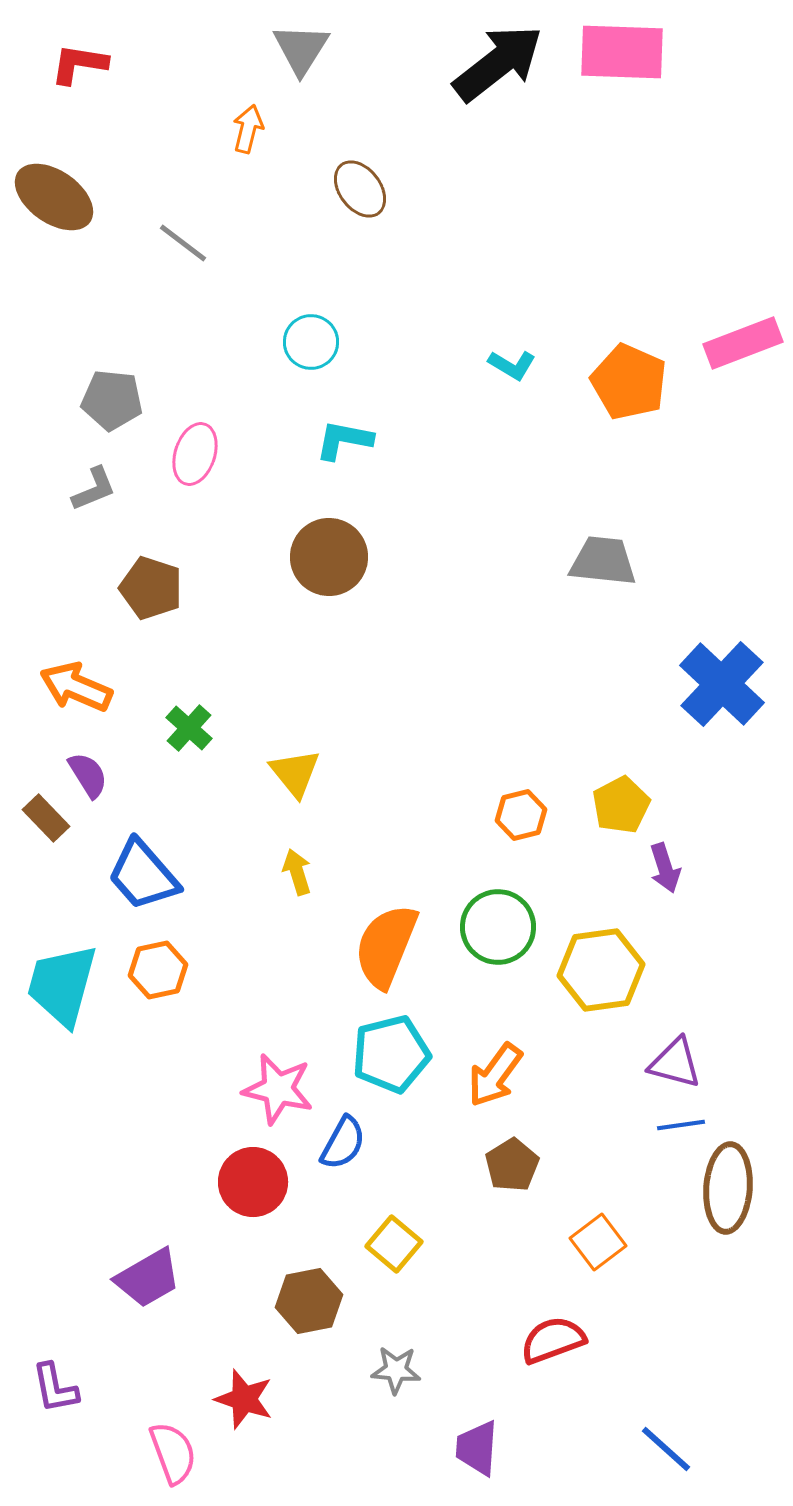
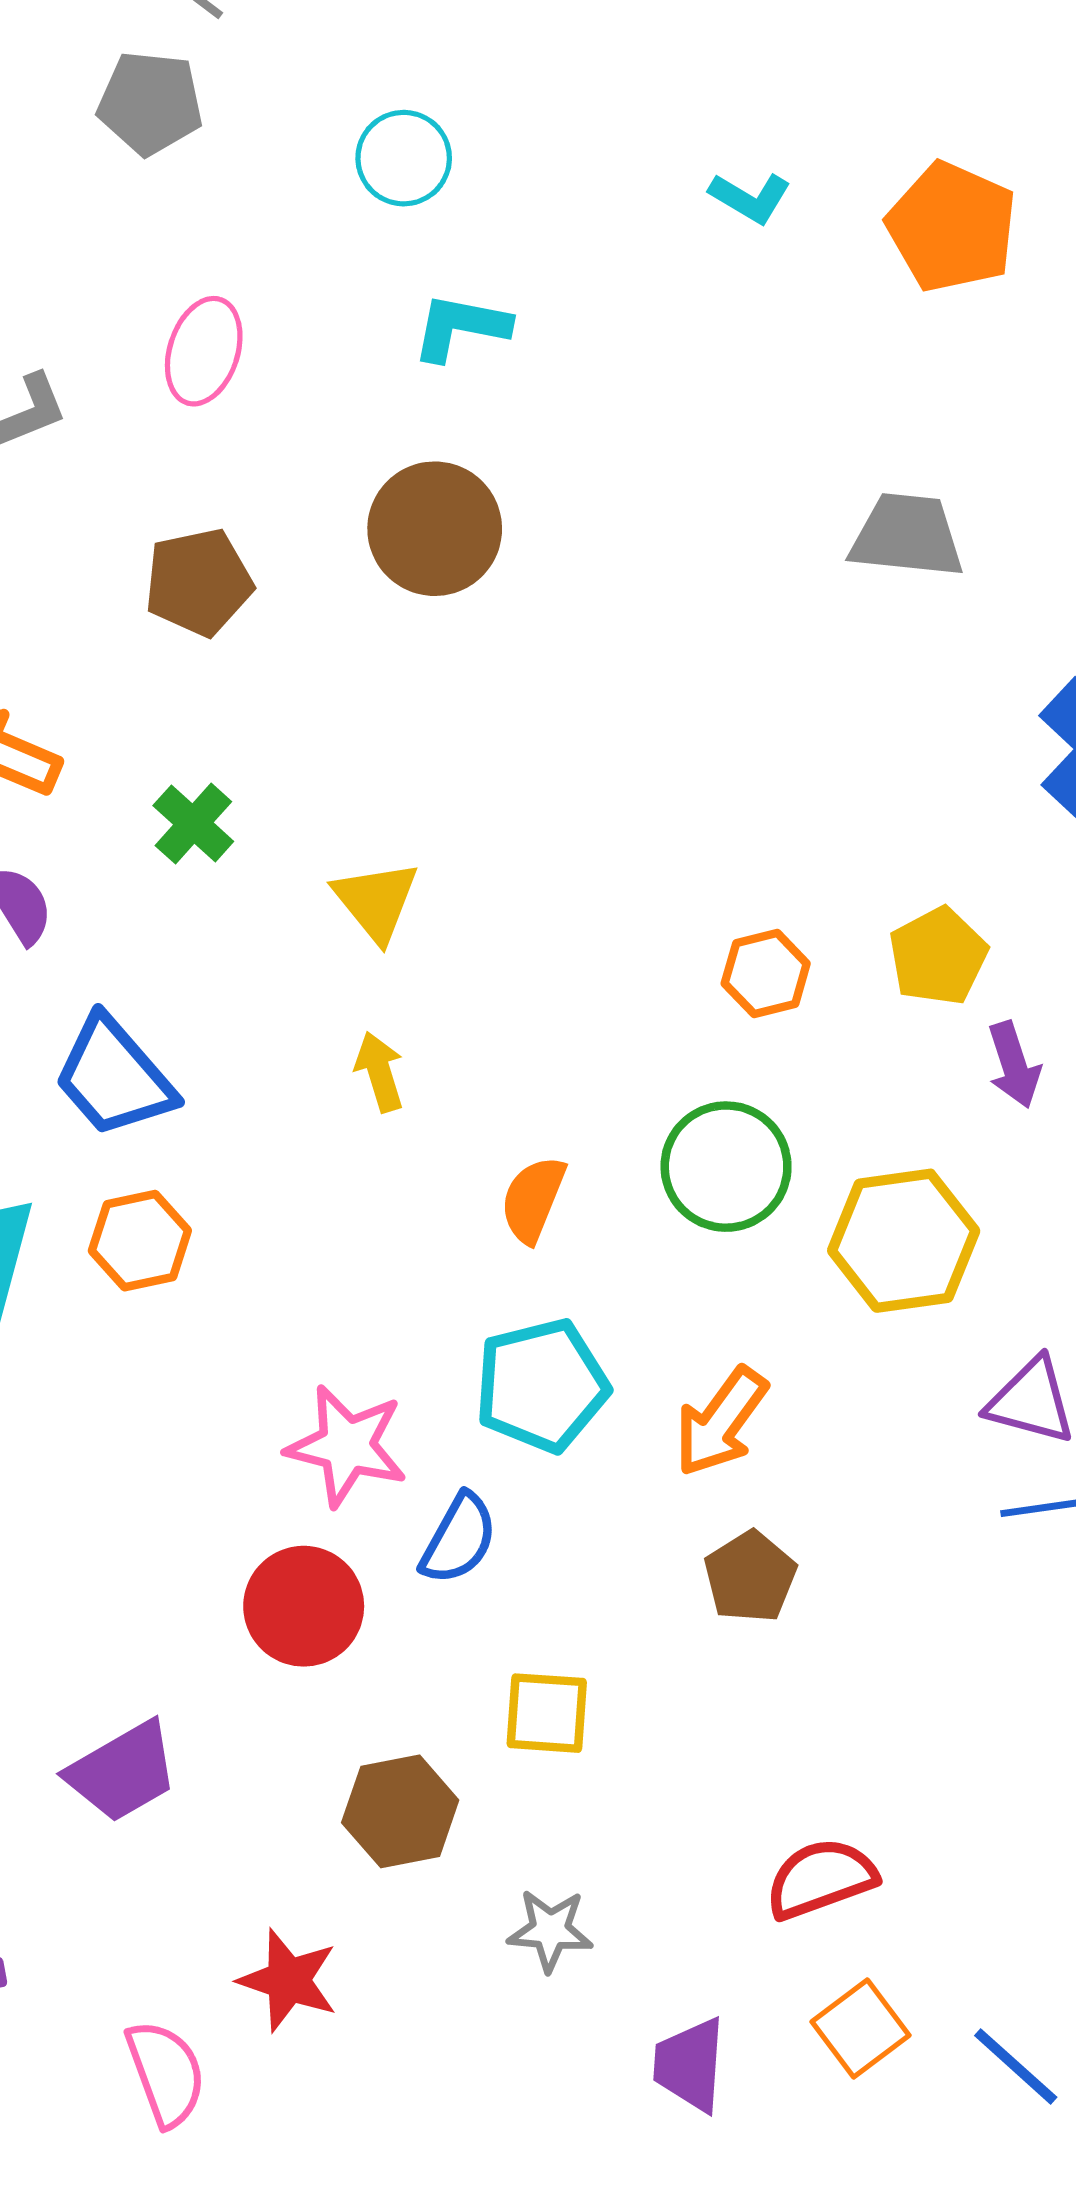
gray pentagon: (112, 400) -> (150, 103), moved
brown pentagon: (151, 588) -> (199, 582), moved, turned -30
orange semicircle: (386, 946) -> (533, 1199), size x0.6
orange square: (598, 1242) -> (861, 2029), moved
yellow square: (394, 1244) -> (547, 1713), turned -36

